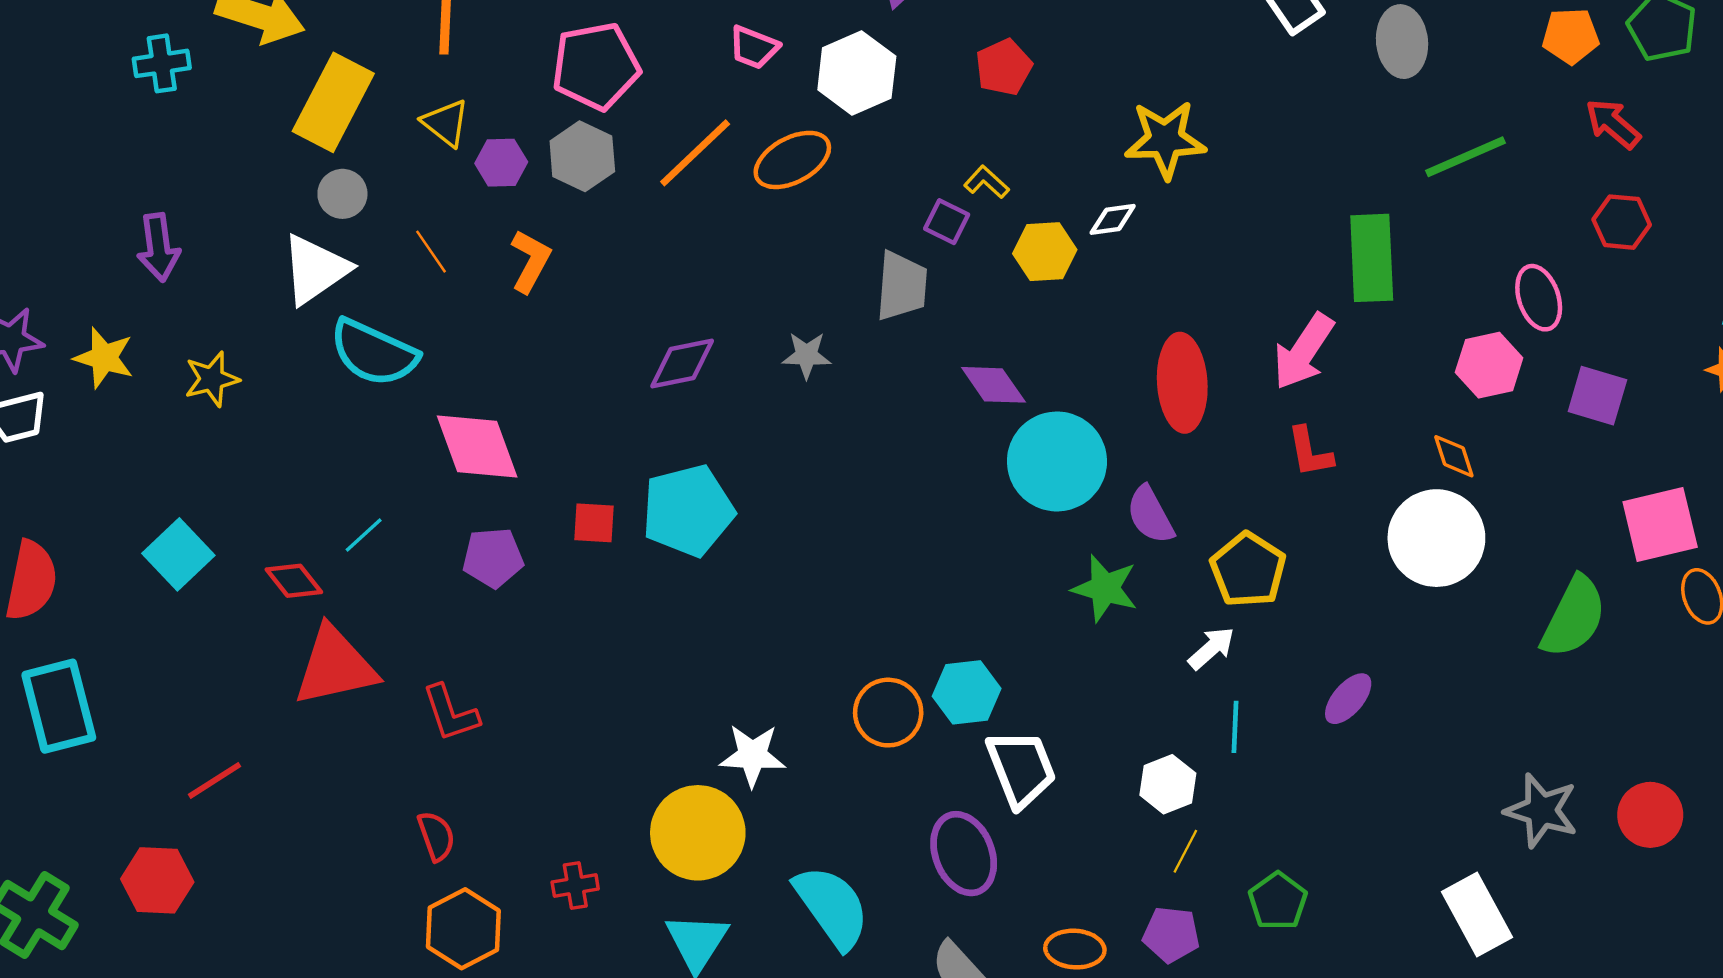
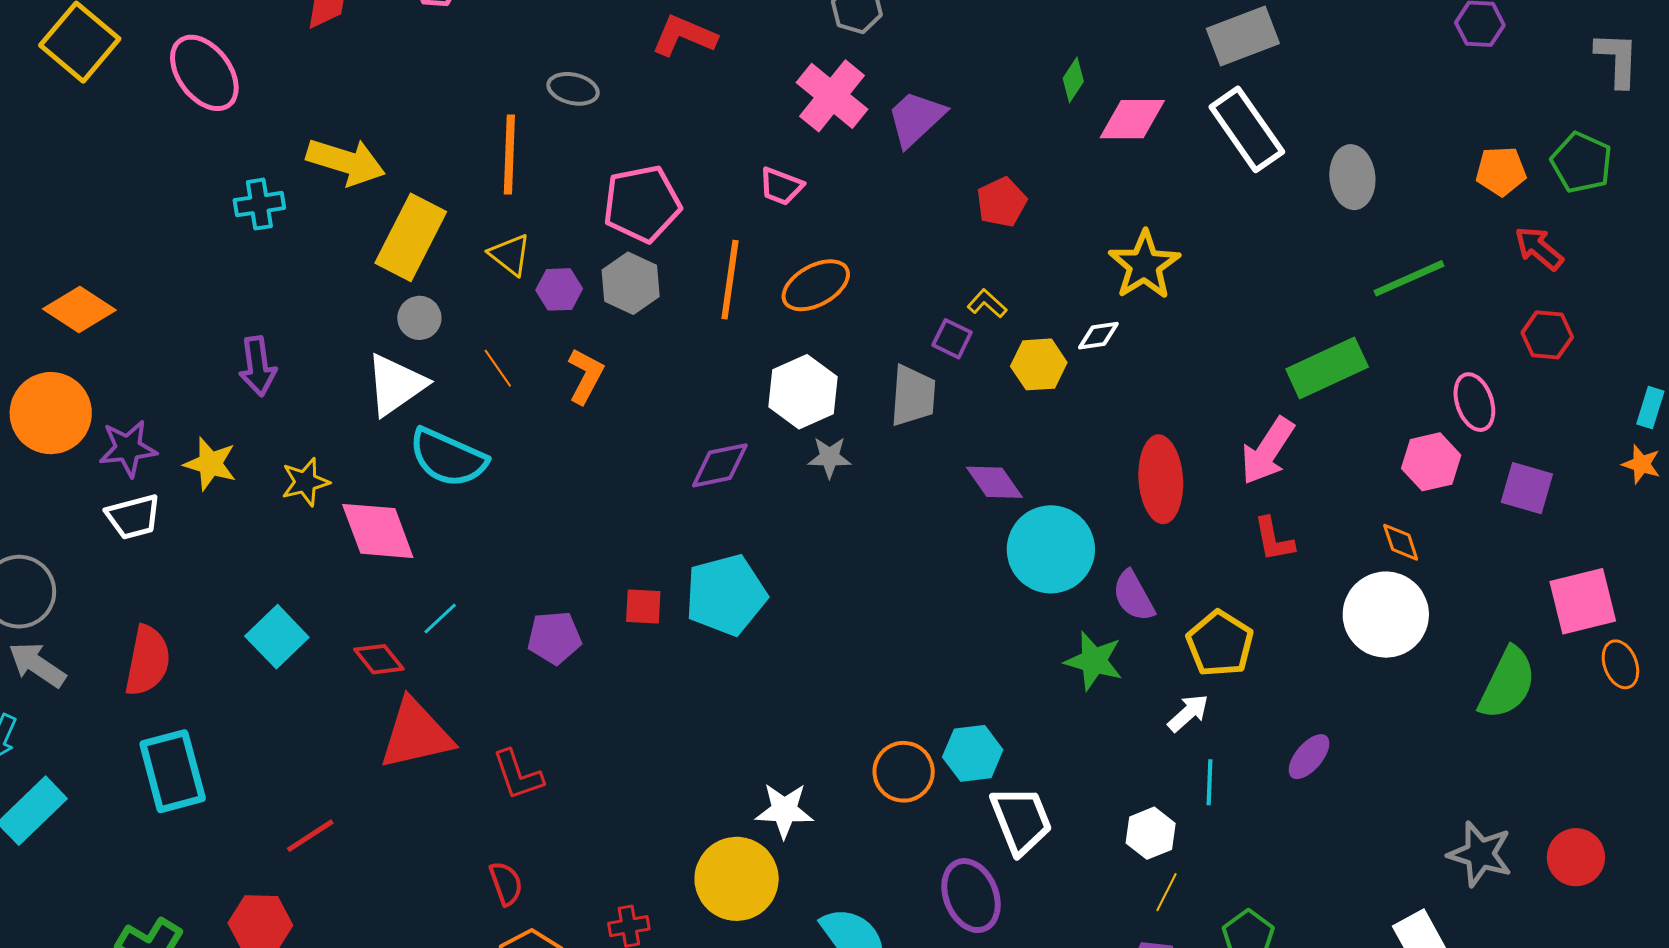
white hexagon: (857, 73) -> (803, 392), moved
yellow star: (1165, 140) -> (1144, 265), turned -30
orange line: (695, 153) -> (730, 280), turned -38
green rectangle: (1372, 258) -> (1327, 368), turned 68
pink diamond: (477, 446) -> (378, 531), moved

